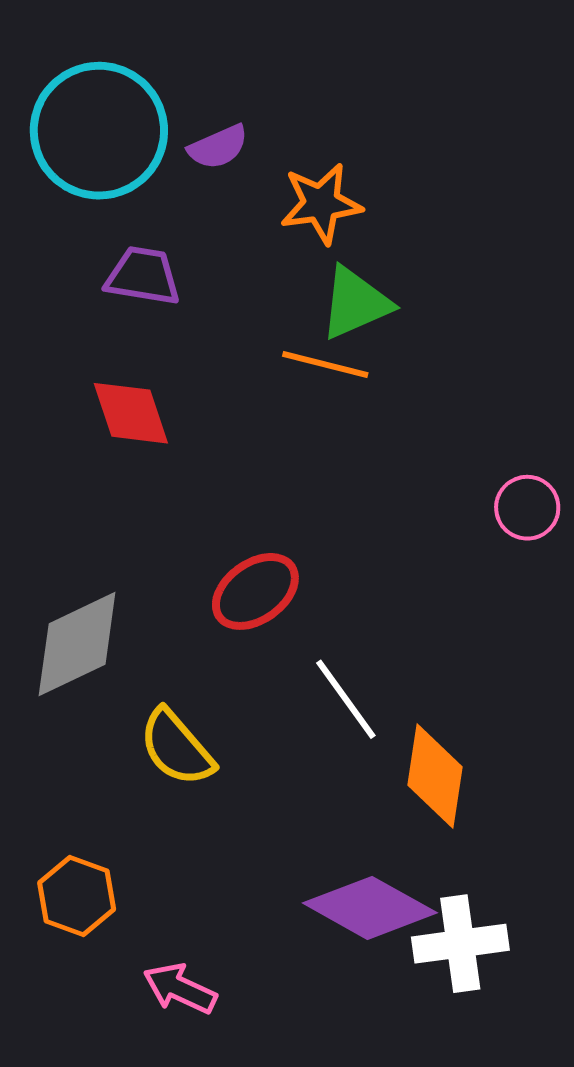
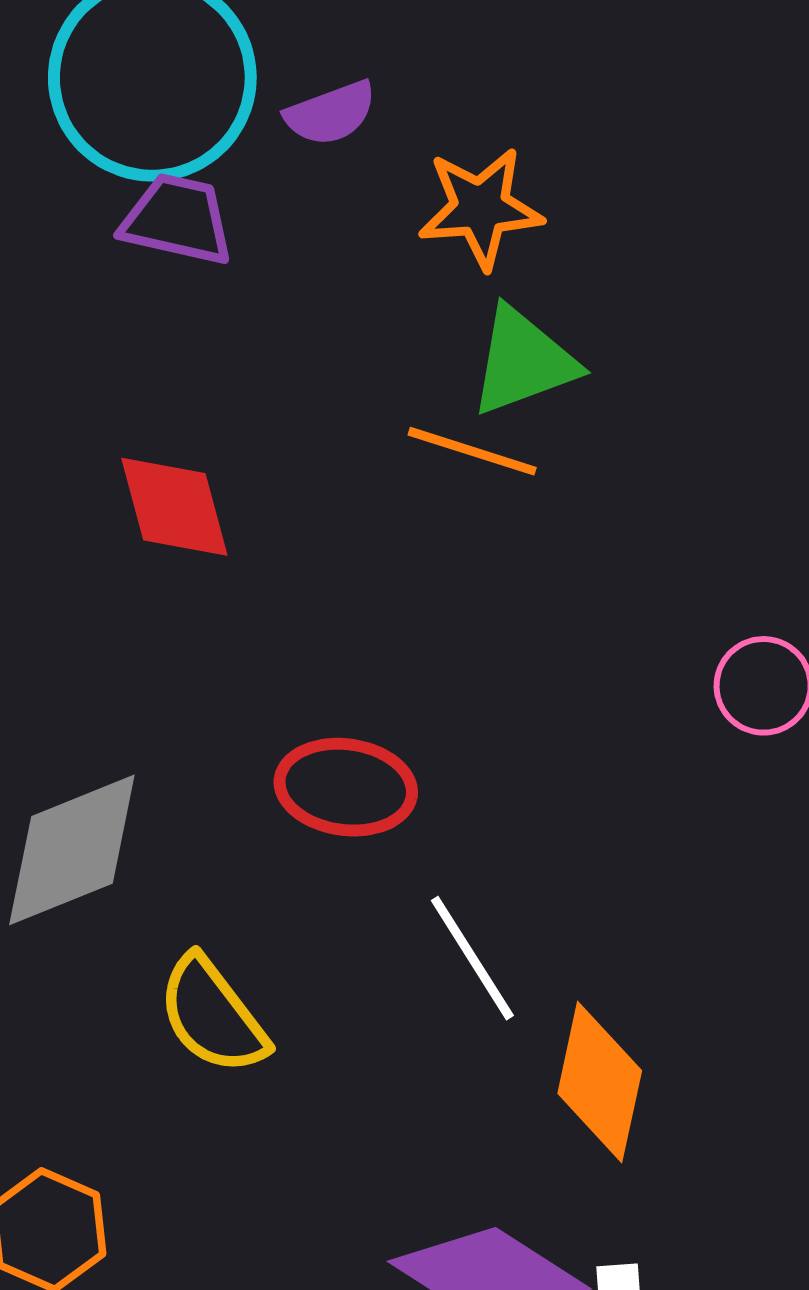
purple trapezoid: (143, 276) -> (177, 219), moved
red ellipse: (255, 591) -> (346, 787), turned 40

